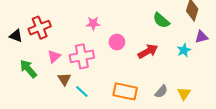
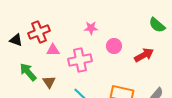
pink triangle: (54, 56) -> (53, 50), moved, turned 40
brown triangle: (64, 79) -> (49, 82), moved

